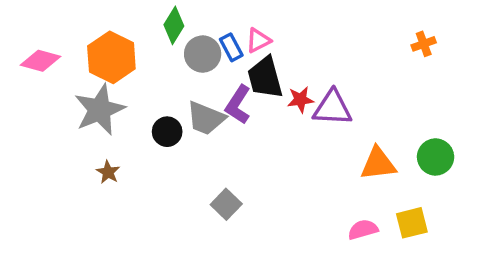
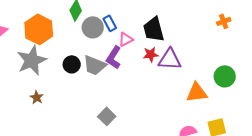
pink triangle: (258, 41) -> (126, 39), moved
black trapezoid: (265, 78) -> (154, 29), moved
black circle: (167, 132) -> (72, 64), moved
green circle: (436, 157) -> (225, 76), moved

